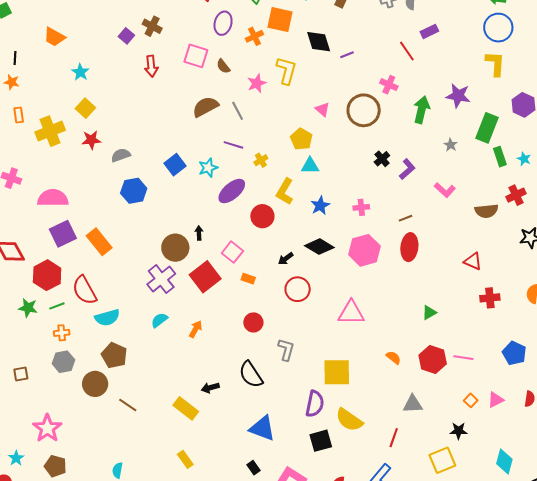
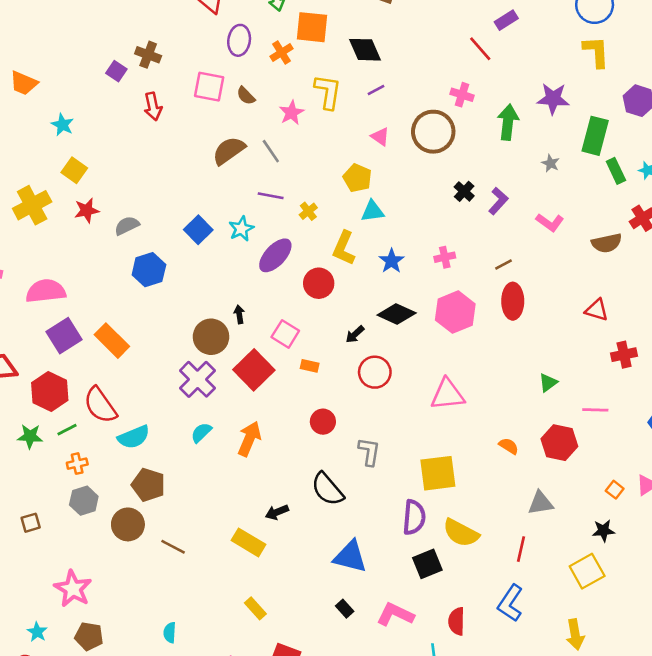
purple line: (347, 55) -> (376, 90), moved
orange arrow: (196, 329) -> (249, 439), size x1.5
pink line: (463, 358) -> (595, 410), moved

